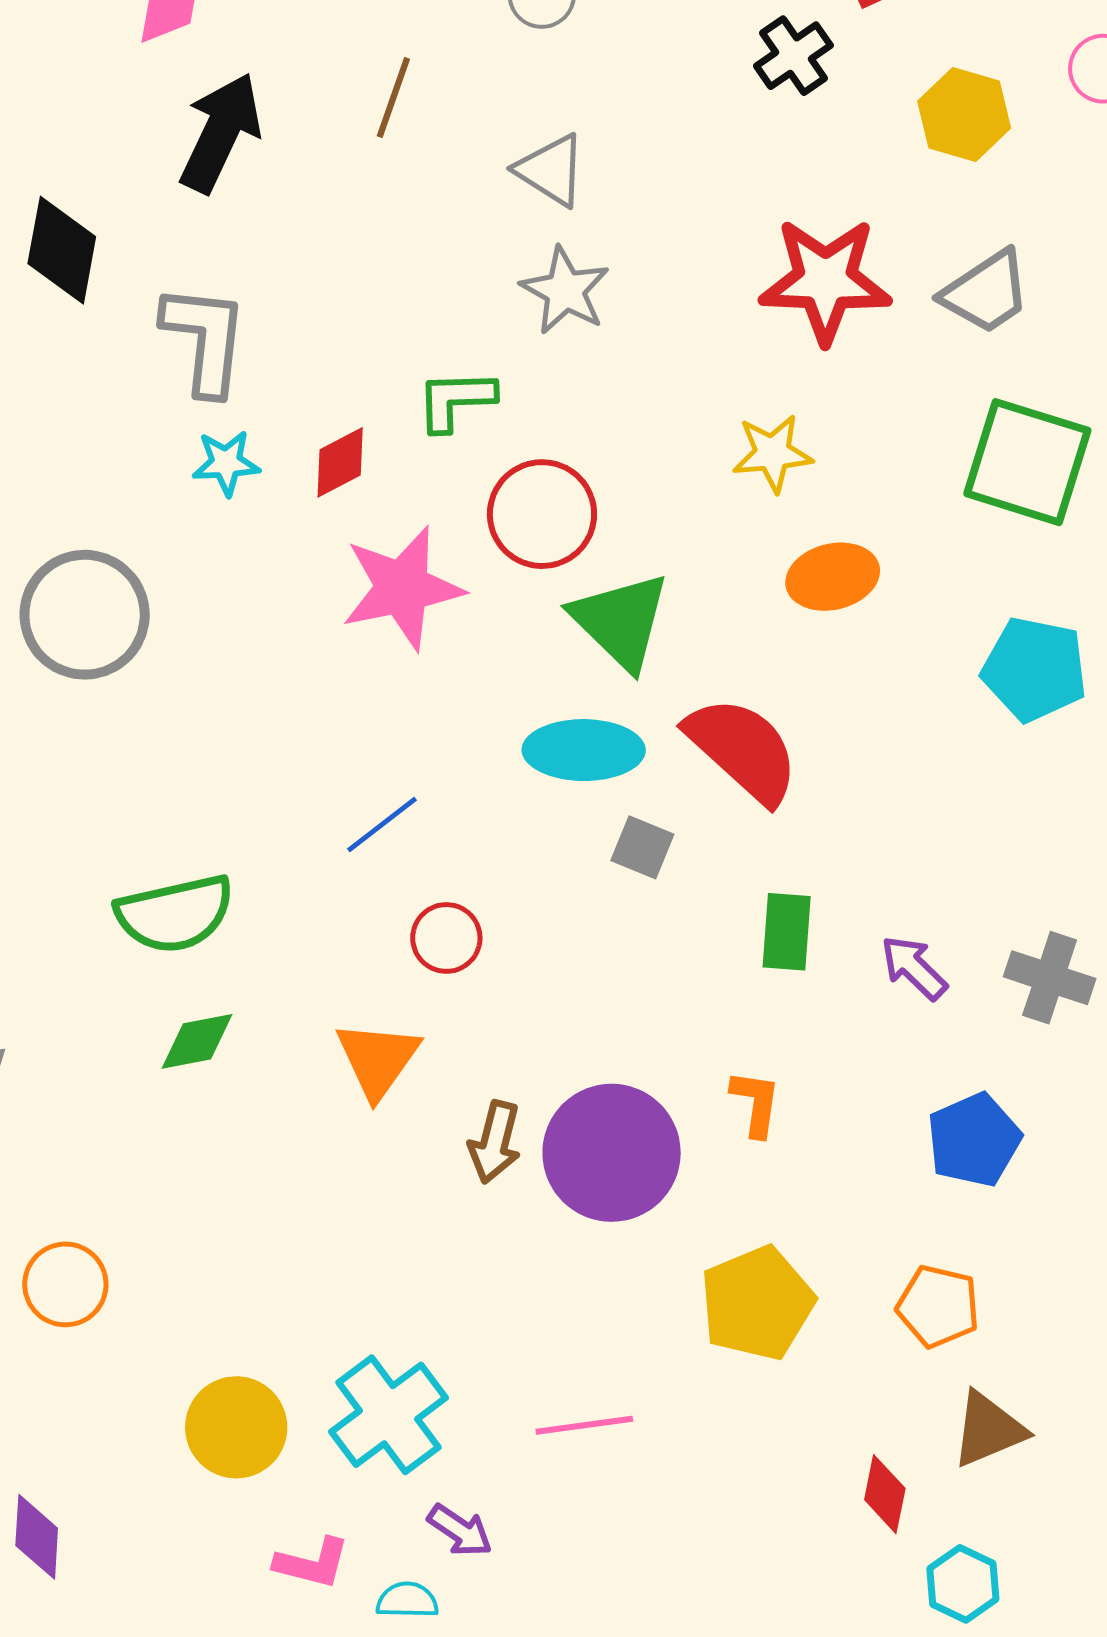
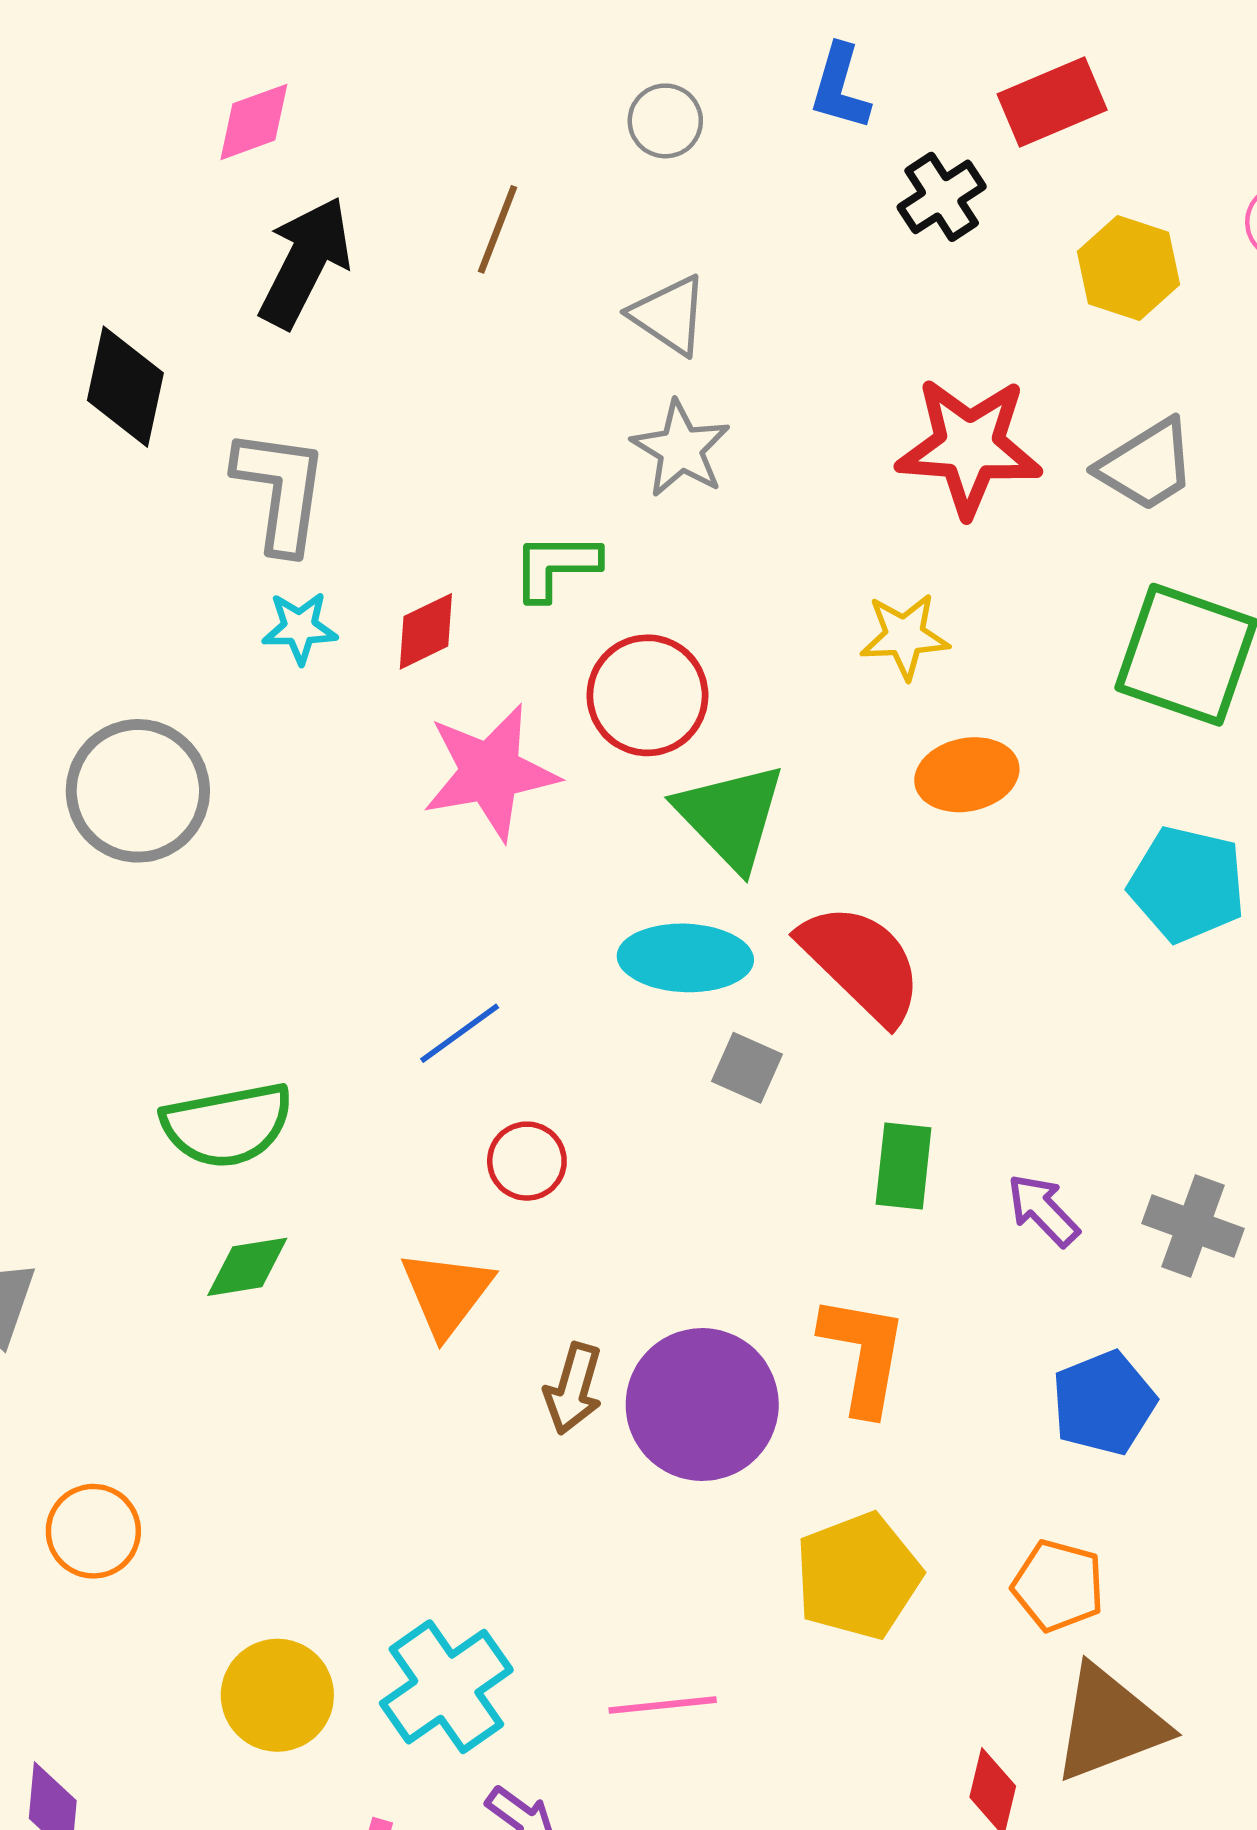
orange L-shape: (756, 1103) -> (863, 1354), size x1.6
brown triangle: (988, 1429) -> (1110, 1724), size x1.4

